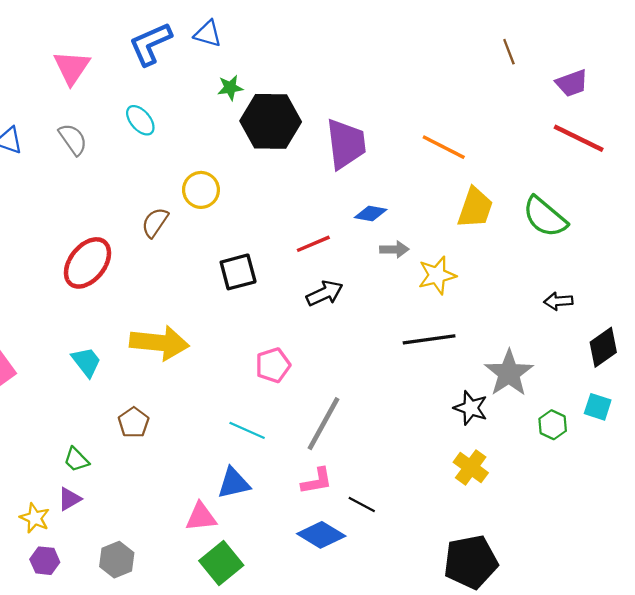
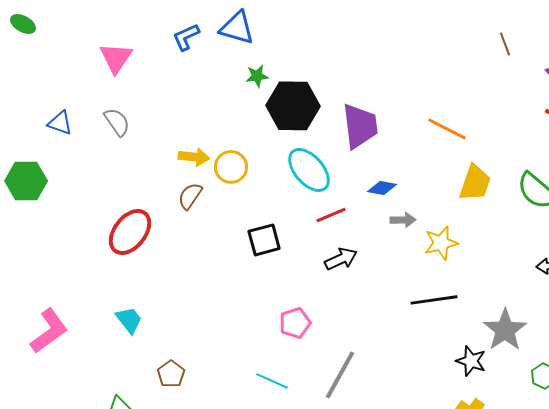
blue triangle: (208, 34) -> (237, 28), size x1.4
blue L-shape: (150, 44) -> (186, 37), size x0.7
cyan ellipse: (140, 120) -> (309, 170), moved, size x1.6
yellow arrow: (159, 343) -> (194, 157), moved, size x0.6

